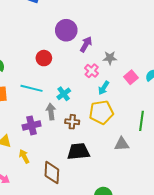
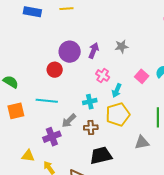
purple circle: (66, 30) -> (70, 52), moved
gray star: (110, 58) -> (122, 46), moved
cyan cross: (64, 94) -> (90, 102), moved, turned 32
gray arrow: (51, 112) -> (69, 121), turned -119

